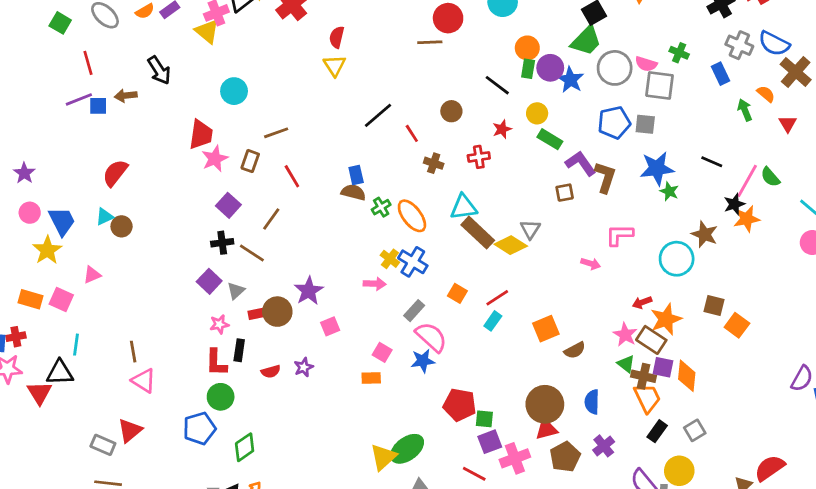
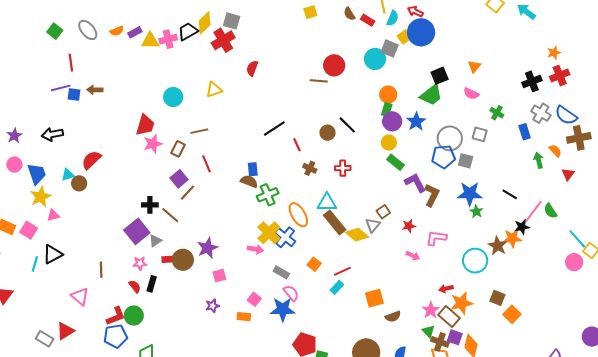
yellow triangle: (207, 31) -> (150, 41), moved, turned -48
pink semicircle: (646, 64) -> (471, 94), moved
yellow triangle: (335, 65) -> (214, 90), moved, turned 36
purple circle: (550, 68) -> (392, 121), moved
gray circle: (615, 68) -> (450, 138), moved
black arrow: (159, 70) -> (52, 134), moved, turned 105
brown cross: (796, 72) -> (579, 138), turned 30
black line: (497, 85) -> (347, 125), moved
gray square: (660, 85) -> (480, 134), size x0.7
red star: (502, 129) -> (409, 226), moved
red semicircle: (115, 173) -> (91, 160), moved
brown square: (565, 193) -> (383, 212), moved, turned -32
purple square: (228, 205) -> (179, 179), moved
green cross: (381, 207) -> (268, 195), size x1.5
orange ellipse: (412, 216) -> (298, 215), moved
orange star: (747, 219) -> (512, 238), moved
yellow star: (47, 250) -> (41, 197), moved
yellow cross: (390, 259) -> (269, 233), size x1.6
purple square: (209, 281) -> (137, 231), size x1.4
gray rectangle: (414, 311) -> (281, 272), turned 70
pink semicircle: (431, 337) -> (291, 293), size x0.7
brown line: (133, 352) -> (101, 270), moved
blue star: (423, 361) -> (283, 309), size x1.4
red L-shape: (216, 363) -> (116, 316), moved, turned -120
purple star: (304, 367) -> (212, 306), moved
red semicircle: (271, 371) -> (135, 286), moved, turned -120
black triangle: (60, 373) -> (53, 254), moved, turned -35

